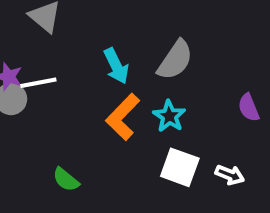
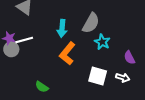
cyan arrow: (116, 66) -> (62, 28), turned 36
purple semicircle: (249, 108) -> (129, 58), moved
cyan star: (169, 116) -> (102, 42), moved

